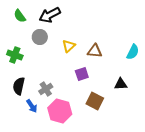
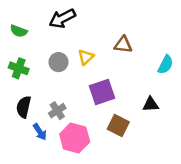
green semicircle: (20, 16) -> (19, 31), moved, turned -32
gray circle: (40, 37) -> (58, 62), moved
brown triangle: (95, 51) -> (123, 45), moved
purple square: (82, 74) -> (102, 92), size x1.5

